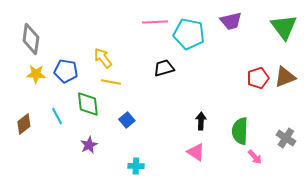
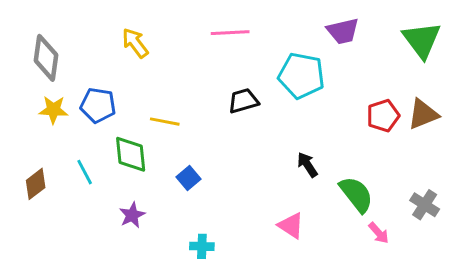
cyan pentagon: (189, 34) -> (301, 76), moved
yellow arrow: (103, 58) -> (135, 43), moved
black arrow: (201, 121) -> (307, 165), moved, turned -36
green semicircle: (240, 131) -> (356, 194), turned 140

